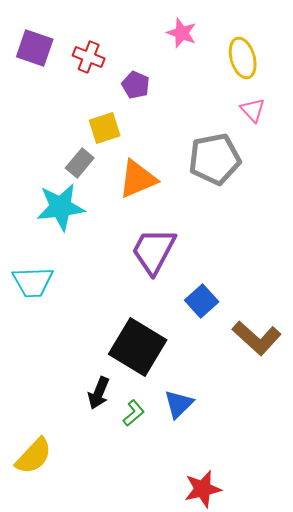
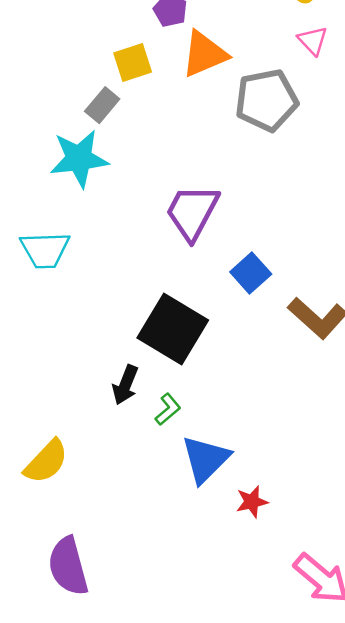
orange triangle: (138, 179) -> (204, 54), moved
blue triangle: (179, 404) -> (206, 459), moved, size x1.4
red star: (203, 489) -> (252, 502), size x0.7

